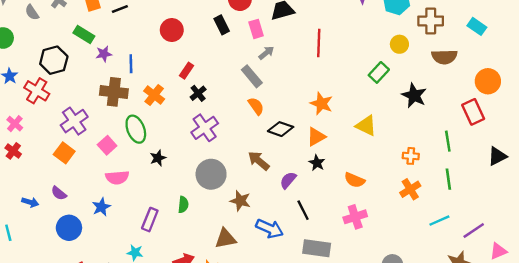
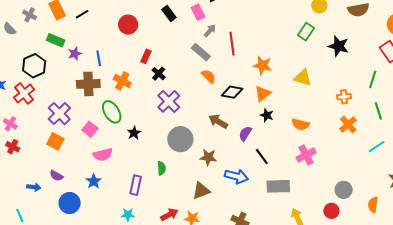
red line: (319, 43) -> (232, 44), moved
red cross: (37, 91) -> (24, 93), turned 30
green line: (448, 141) -> (373, 79), turned 36

